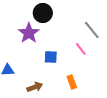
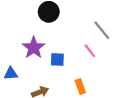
purple star: (29, 33) -> (34, 48), moved

